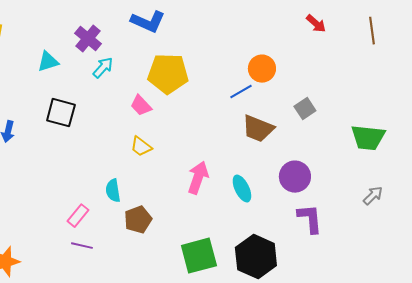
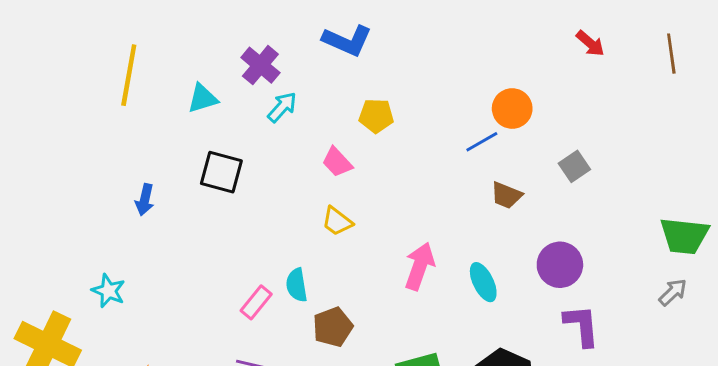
yellow pentagon: (168, 74) -> (376, 116), size x0.6
brown trapezoid: (258, 129) -> (506, 195), size x0.7
green trapezoid: (368, 138) -> (684, 236), moved
pink rectangle: (78, 216) -> (256, 302), moved

